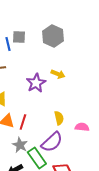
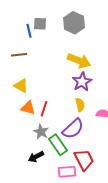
yellow arrow: (58, 74) -> (79, 61), size x1.6
purple star: (36, 83) -> (82, 82), moved

